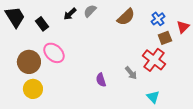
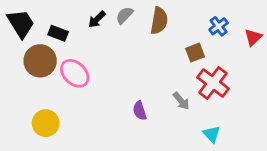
brown semicircle: (126, 17) -> (159, 21), moved, turned -36
black rectangle: (42, 24) -> (58, 33), turned -32
brown square: (165, 38) -> (195, 53), moved
brown circle: (29, 62) -> (40, 61), moved

